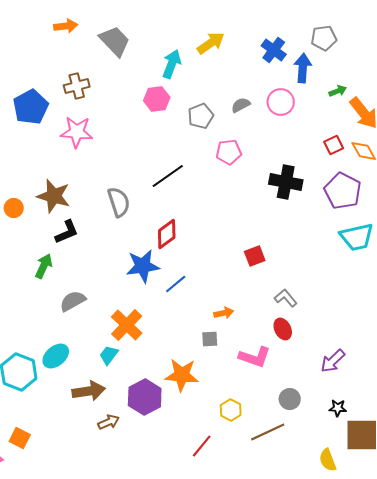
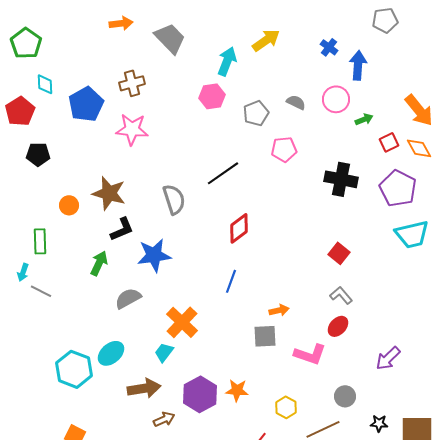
gray pentagon: (324, 38) -> (385, 20), moved
blue cross: (274, 50) -> (329, 47), size x0.7
green arrow: (338, 91) -> (364, 119), moved
gray semicircle: (241, 105) -> (296, 102), turned 54
red diamond: (167, 234) -> (239, 228), moved
red square: (255, 256) -> (339, 253), moved, turned -30
blue star: (143, 266) -> (154, 255), moved
blue line: (176, 284) -> (231, 281), turned -30
red ellipse: (283, 329) -> (338, 326), turned 70
gray square: (210, 339) -> (265, 336), size x1.4
orange star: (182, 375) -> (237, 390), moved, size x0.7
black star: (338, 408) -> (379, 423), moved

